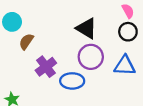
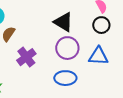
blue ellipse: (72, 81) -> (65, 78), moved

